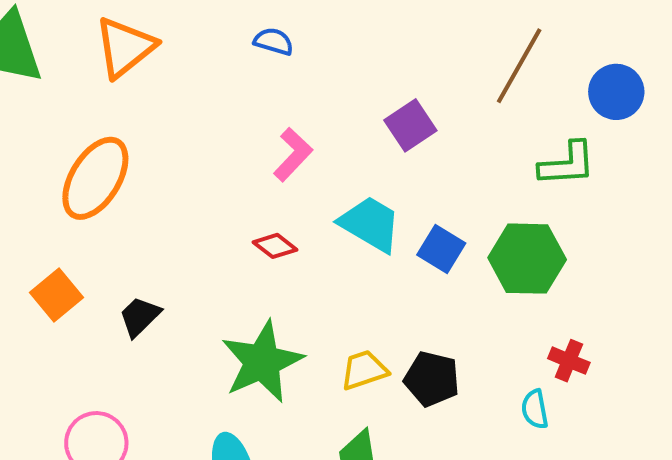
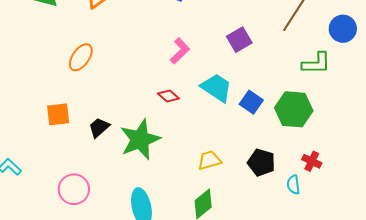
orange ellipse: (95, 178) -> (81, 57), size x0.7
orange square: (56, 295) -> (58, 114), turned 30
green star: (262, 362) -> (140, 139), moved
black pentagon: (432, 379) -> (261, 162), moved

